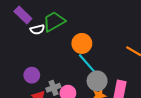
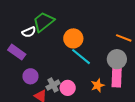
purple rectangle: (23, 15) -> (17, 52), moved
gray circle: (97, 81) -> (117, 59), moved

